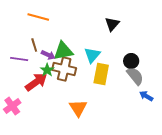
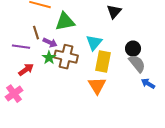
green triangle: (63, 51) -> (65, 22), moved
red arrow: (36, 82) -> (26, 70), moved, size x0.7
orange triangle: (78, 108) -> (97, 86), moved

